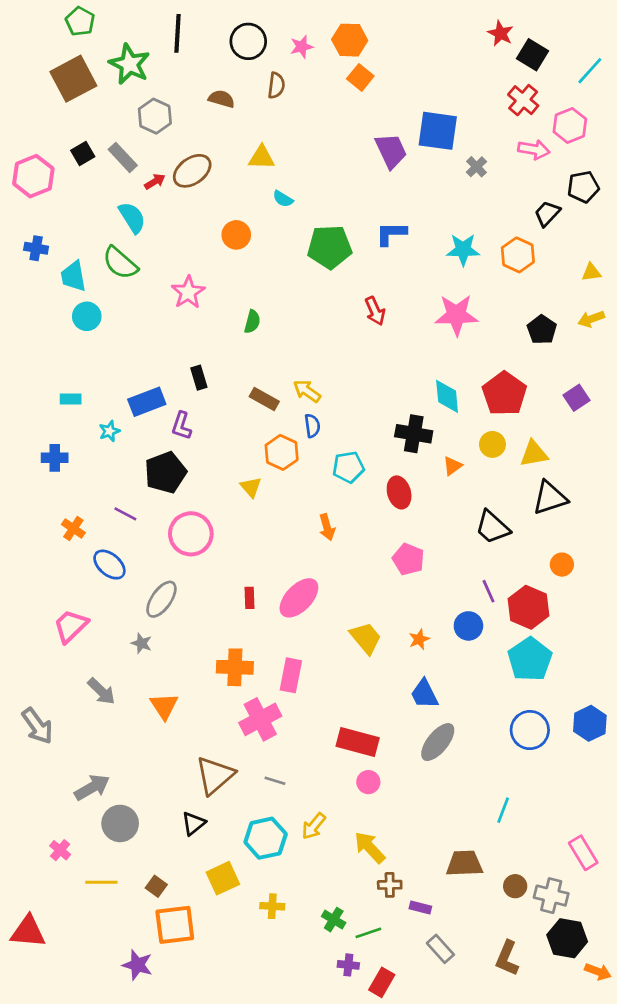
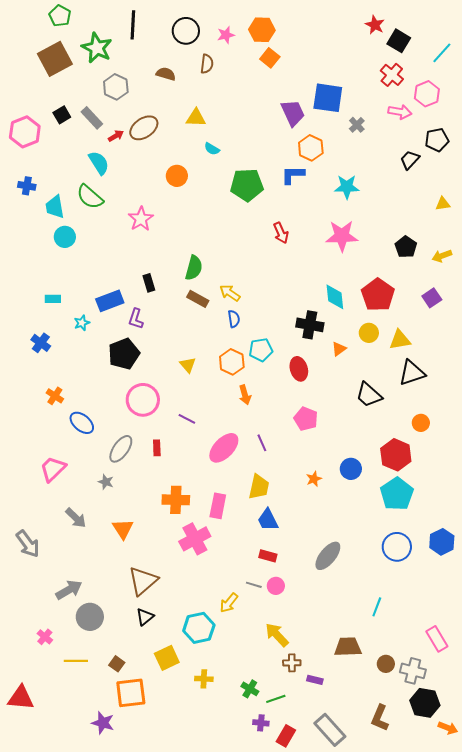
orange hexagon: (518, 255) -> (311, 148), moved
yellow arrow: (591, 319) -> (442, 256), moved
green semicircle: (252, 322) -> (194, 268), moved, size x1.4
orange hexagon: (282, 452) -> (232, 362), moved
blue cross: (55, 458) -> (41, 343), turned 36
purple line: (125, 514) -> (187, 419), moved
purple line: (488, 591) -> (262, 443), moved
red rectangle: (250, 598) -> (157, 448), moved
yellow trapezoid: (366, 638) -> (259, 487), moved, turned 52
blue trapezoid: (424, 694) -> (268, 520), moved
red rectangle: (358, 742) -> (268, 556), size x0.6
brown triangle: (215, 775) -> (143, 581), moved
gray line: (275, 781) -> (254, 585), moved
yellow arrow: (314, 826) -> (229, 603), moved
gray rectangle: (440, 949) -> (330, 730), moved, size x1.5

